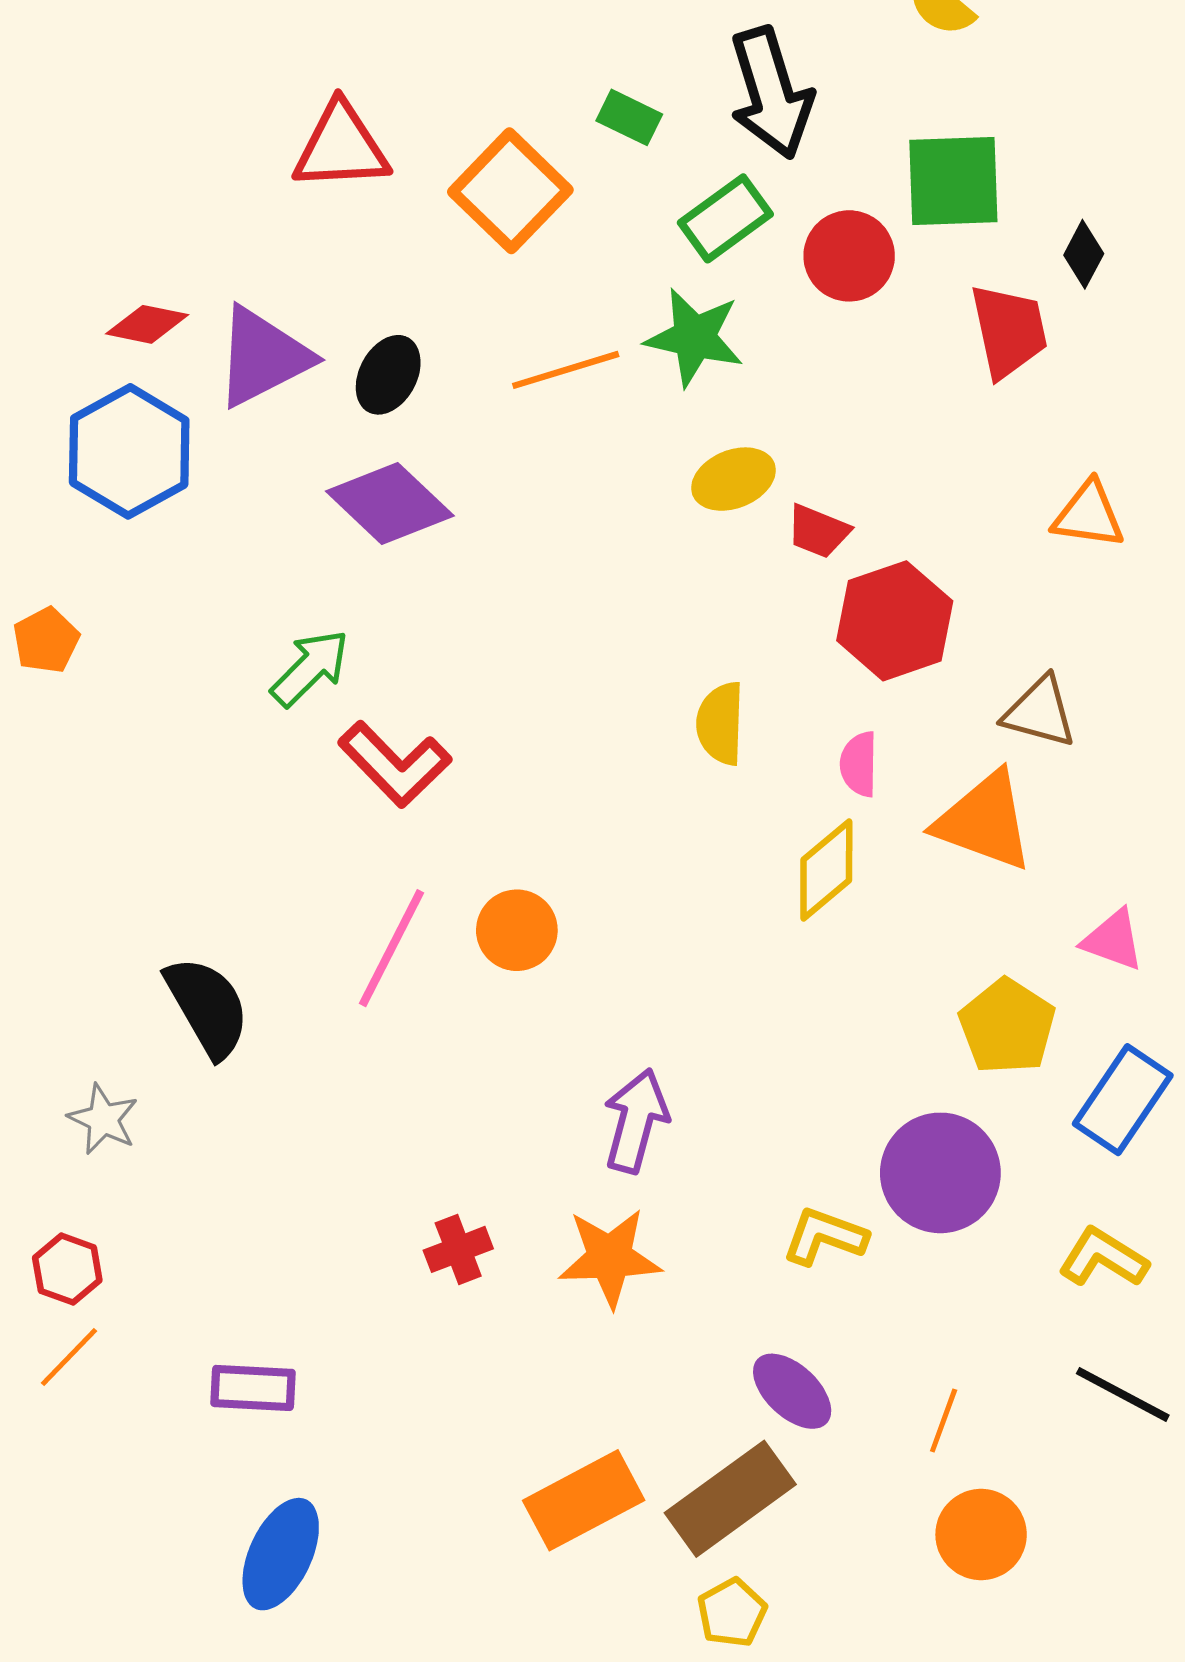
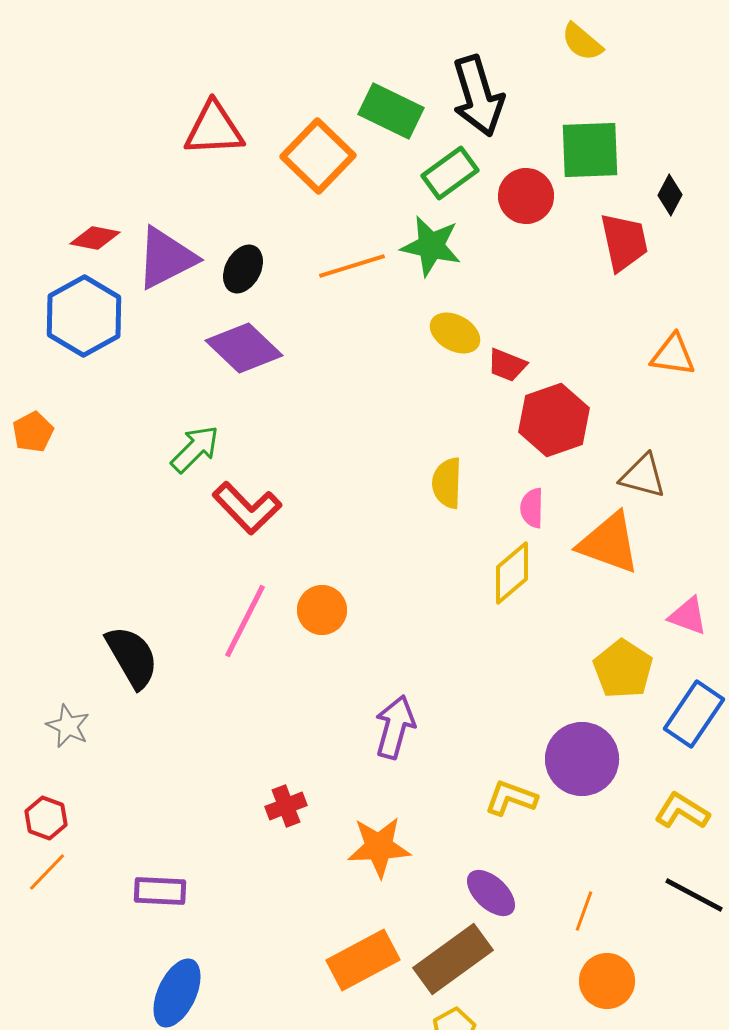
green rectangle: (629, 117) -> (391, 111), size x1.6
yellow ellipse: (733, 479) -> (455, 333), turned 51
orange star: (610, 1258) -> (379, 847), moved

